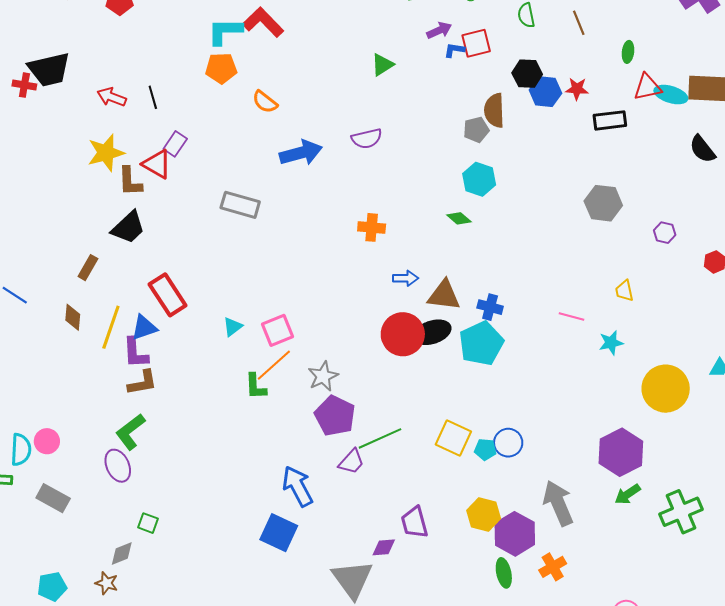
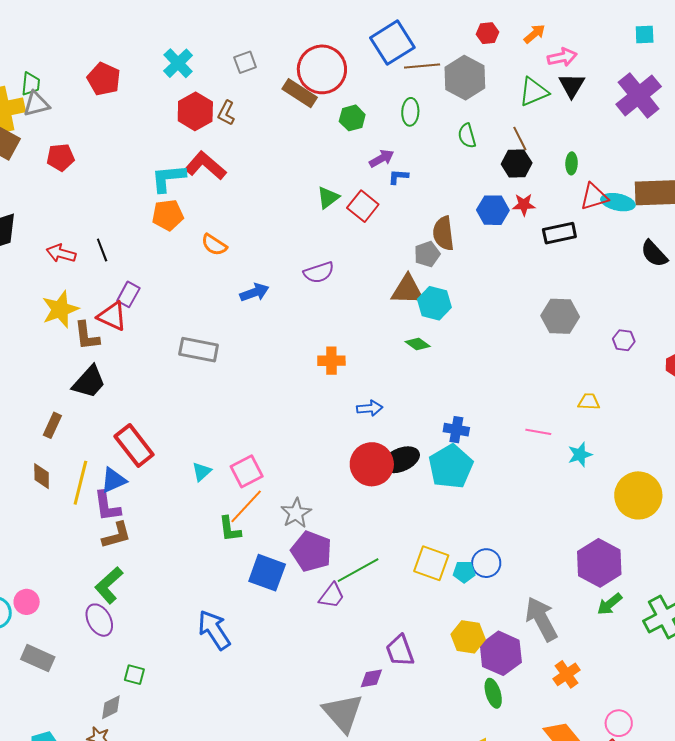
red square: (476, 43) -> (363, 206), moved, turned -32
black hexagon: (527, 74) -> (517, 164), moved
blue arrow: (301, 153) -> (254, 292), size x0.7
yellow trapezoid: (624, 291) -> (589, 402), turned 110
brown triangle: (444, 295) -> (408, 290), moved
blue arrow: (298, 486) -> (214, 630), moved
blue square: (279, 533) -> (267, 573), moved
orange cross: (553, 567) -> (566, 674), moved

